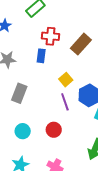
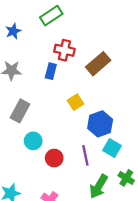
purple line: (65, 102) -> (85, 155), moved
cyan circle: (23, 131) -> (33, 141), moved

